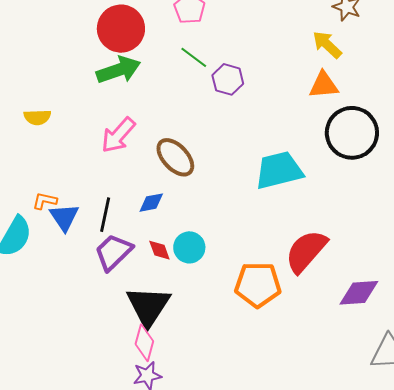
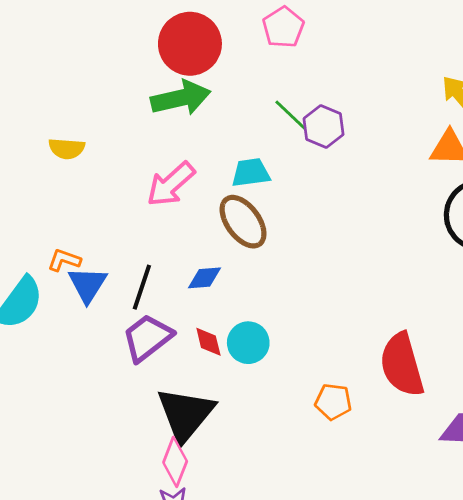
green line: (194, 57) -> (291, 115), moved
cyan trapezoid: (279, 170) -> (251, 173), moved, size x0.6
red semicircle: (306, 251) -> (402, 365), turned -63
orange pentagon: (258, 285) -> (333, 402), size x0.6

